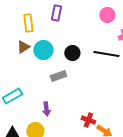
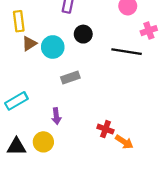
yellow rectangle: (28, 23) -> (19, 21), moved
black circle: (72, 53) -> (83, 34), moved

